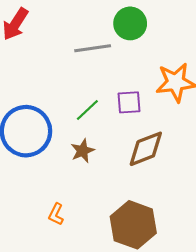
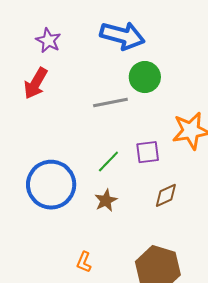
brown diamond: (146, 149) -> (166, 195), size x0.7

